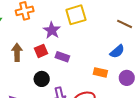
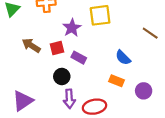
blue semicircle: (117, 51) -> (123, 58), moved, turned 77
brown arrow: (17, 52) -> (31, 45), turned -66
black circle: (42, 79) -> (62, 76), moved

